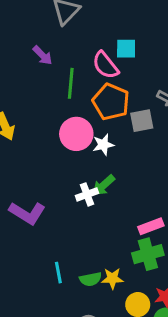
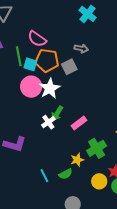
cyan square: (126, 49) -> (30, 64), moved, turned 32
white star: (103, 145) -> (50, 88), size x1.5
pink rectangle: (151, 226) -> (79, 123), moved
yellow star: (112, 278) -> (77, 160), moved

